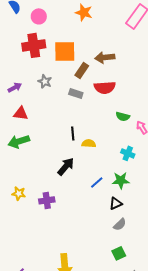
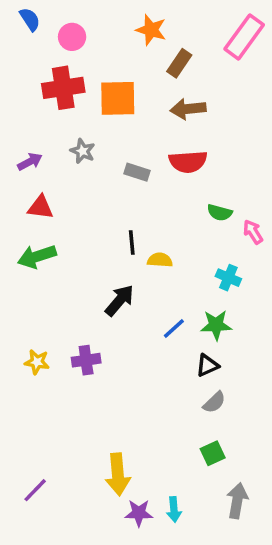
brown rectangle: (82, 70) -> (179, 63), moved
yellow star: (19, 193) -> (37, 362), moved

